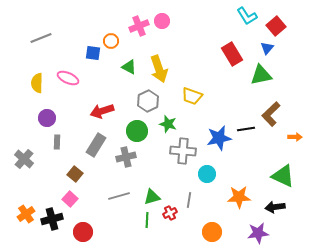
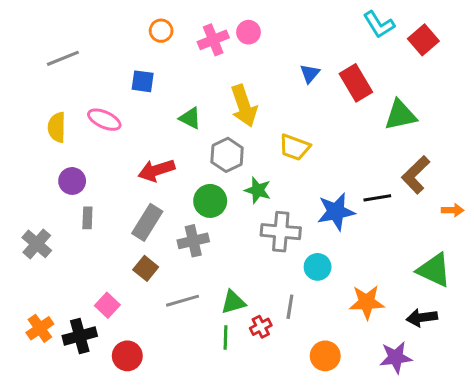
orange circle: (111, 41) -> (161, 31), moved
blue triangle: (267, 48) -> (310, 74), moved
green triangle: (129, 67) -> (190, 118), moved
brown square: (75, 174) -> (146, 268), moved

